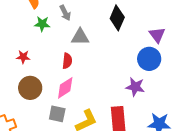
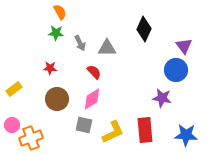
gray arrow: (65, 13) -> (80, 43), moved
green star: (42, 24) -> (56, 33), moved
red semicircle: (67, 61) -> (94, 72), turned -49

